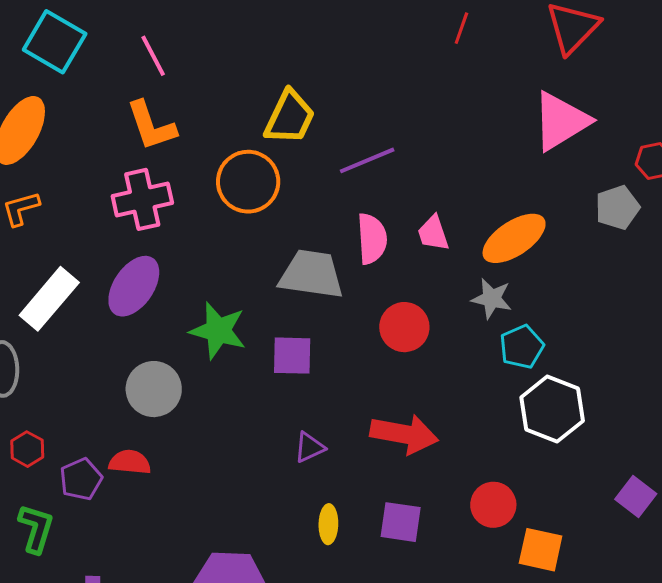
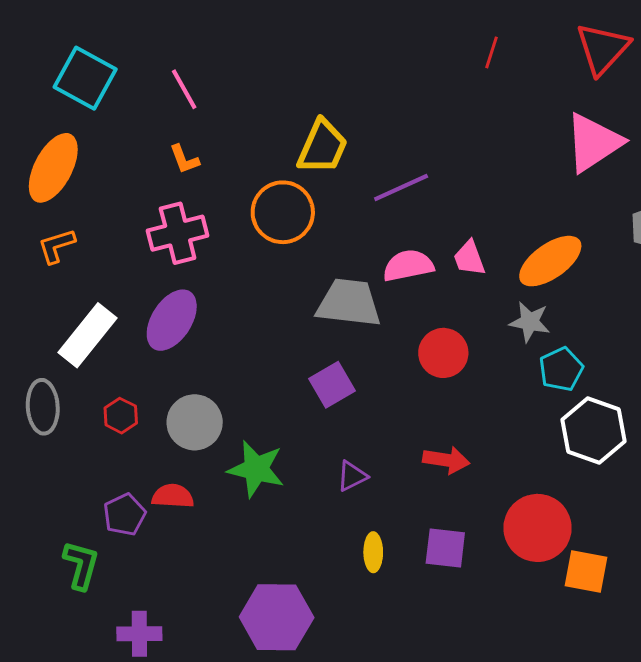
orange L-shape: (151, 126) -> (184, 159), size x0.6
pink semicircle: (372, 239) -> (408, 266), turned -96
green star: (218, 331) -> (256, 469), moved
purple square: (292, 356) -> (332, 385), turned -30
red arrow: (404, 434) -> (446, 460), size x0.7
red hexagon: (27, 449) -> (121, 416), moved
red circle: (493, 505) -> (537, 528), size x1.5

